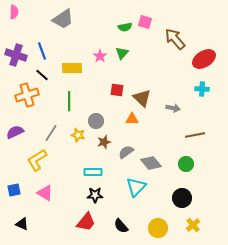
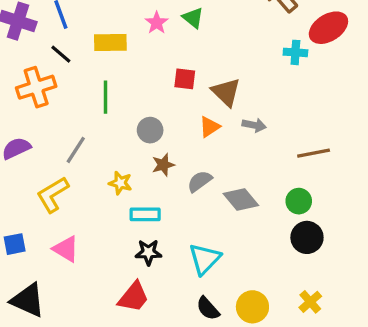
green triangle: (122, 53) -> (193, 18), turned -32
cyan cross: (202, 89) -> (295, 52), moved
gray arrow: (173, 108) -> (254, 125), moved
orange triangle: (132, 119) -> (210, 127), turned -32
yellow star: (78, 135) -> (120, 183), moved
cyan triangle: (136, 187) -> (205, 259), moved
black circle: (182, 198) -> (307, 237), moved
black triangle: (22, 224) -> (28, 300), size x1.6
black semicircle: (121, 226) -> (208, 308), moved

